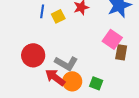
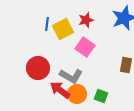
yellow square: (58, 16) -> (63, 29), size x1.5
pink square: (112, 39) -> (85, 47), moved

